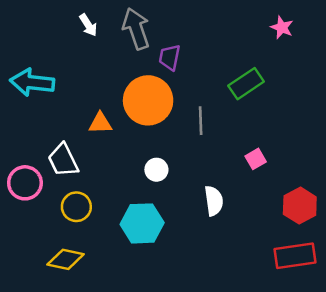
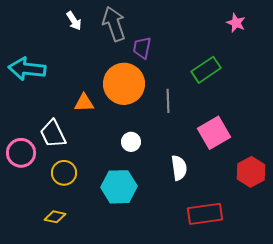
pink square: (256, 159) -> (214, 133), size x1.8
red rectangle: (295, 256) -> (205, 214), moved
yellow diamond: (66, 259) -> (55, 217), size x0.7

